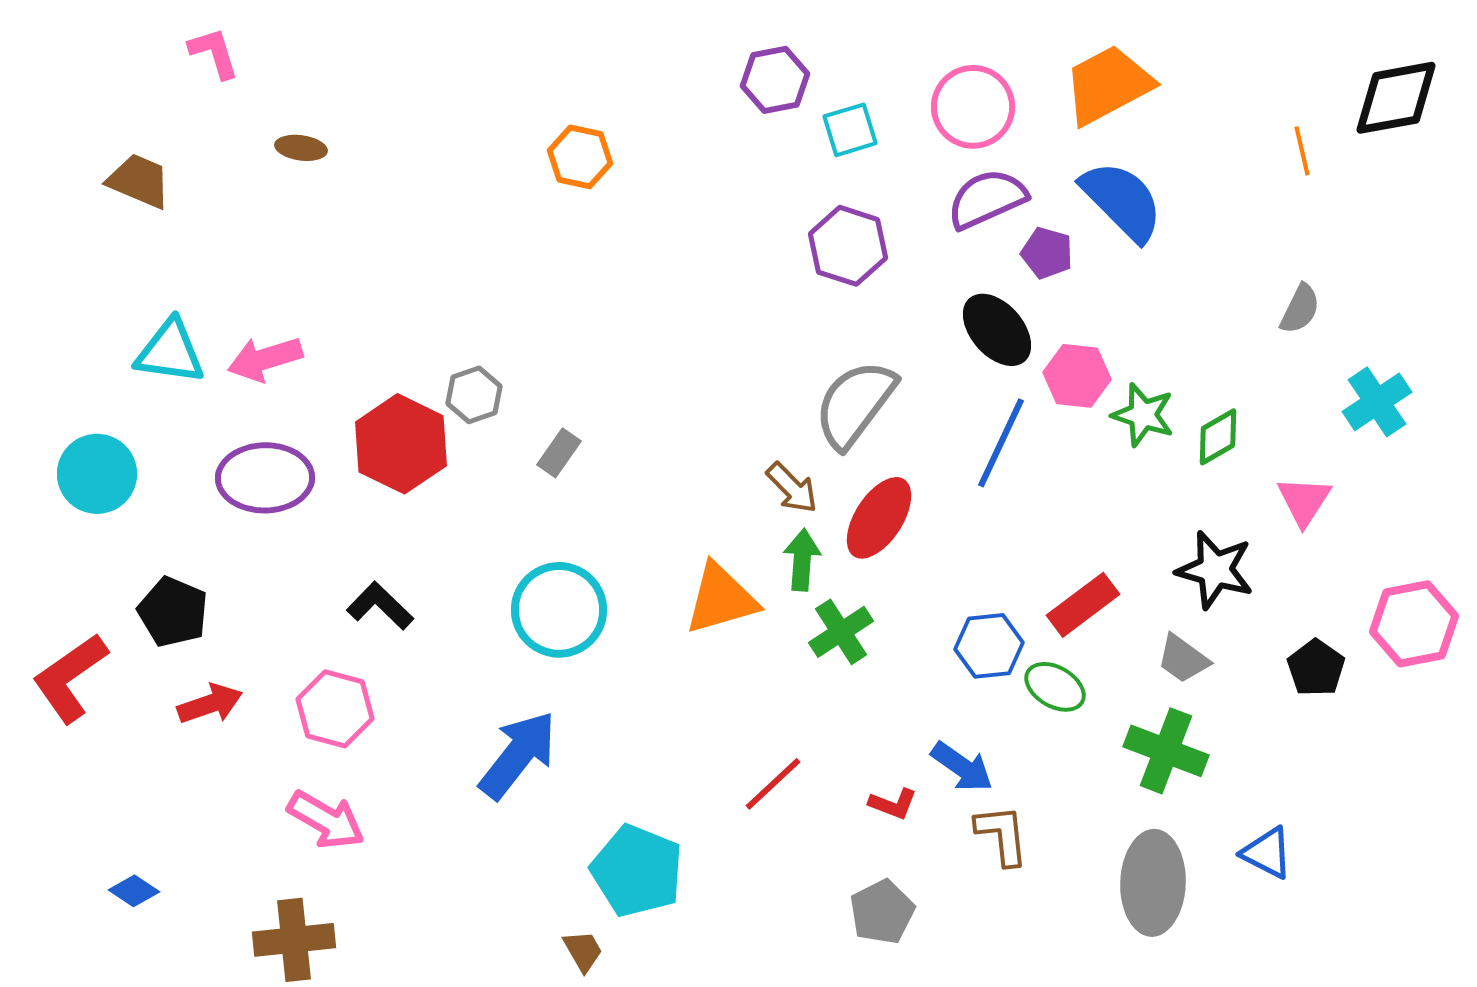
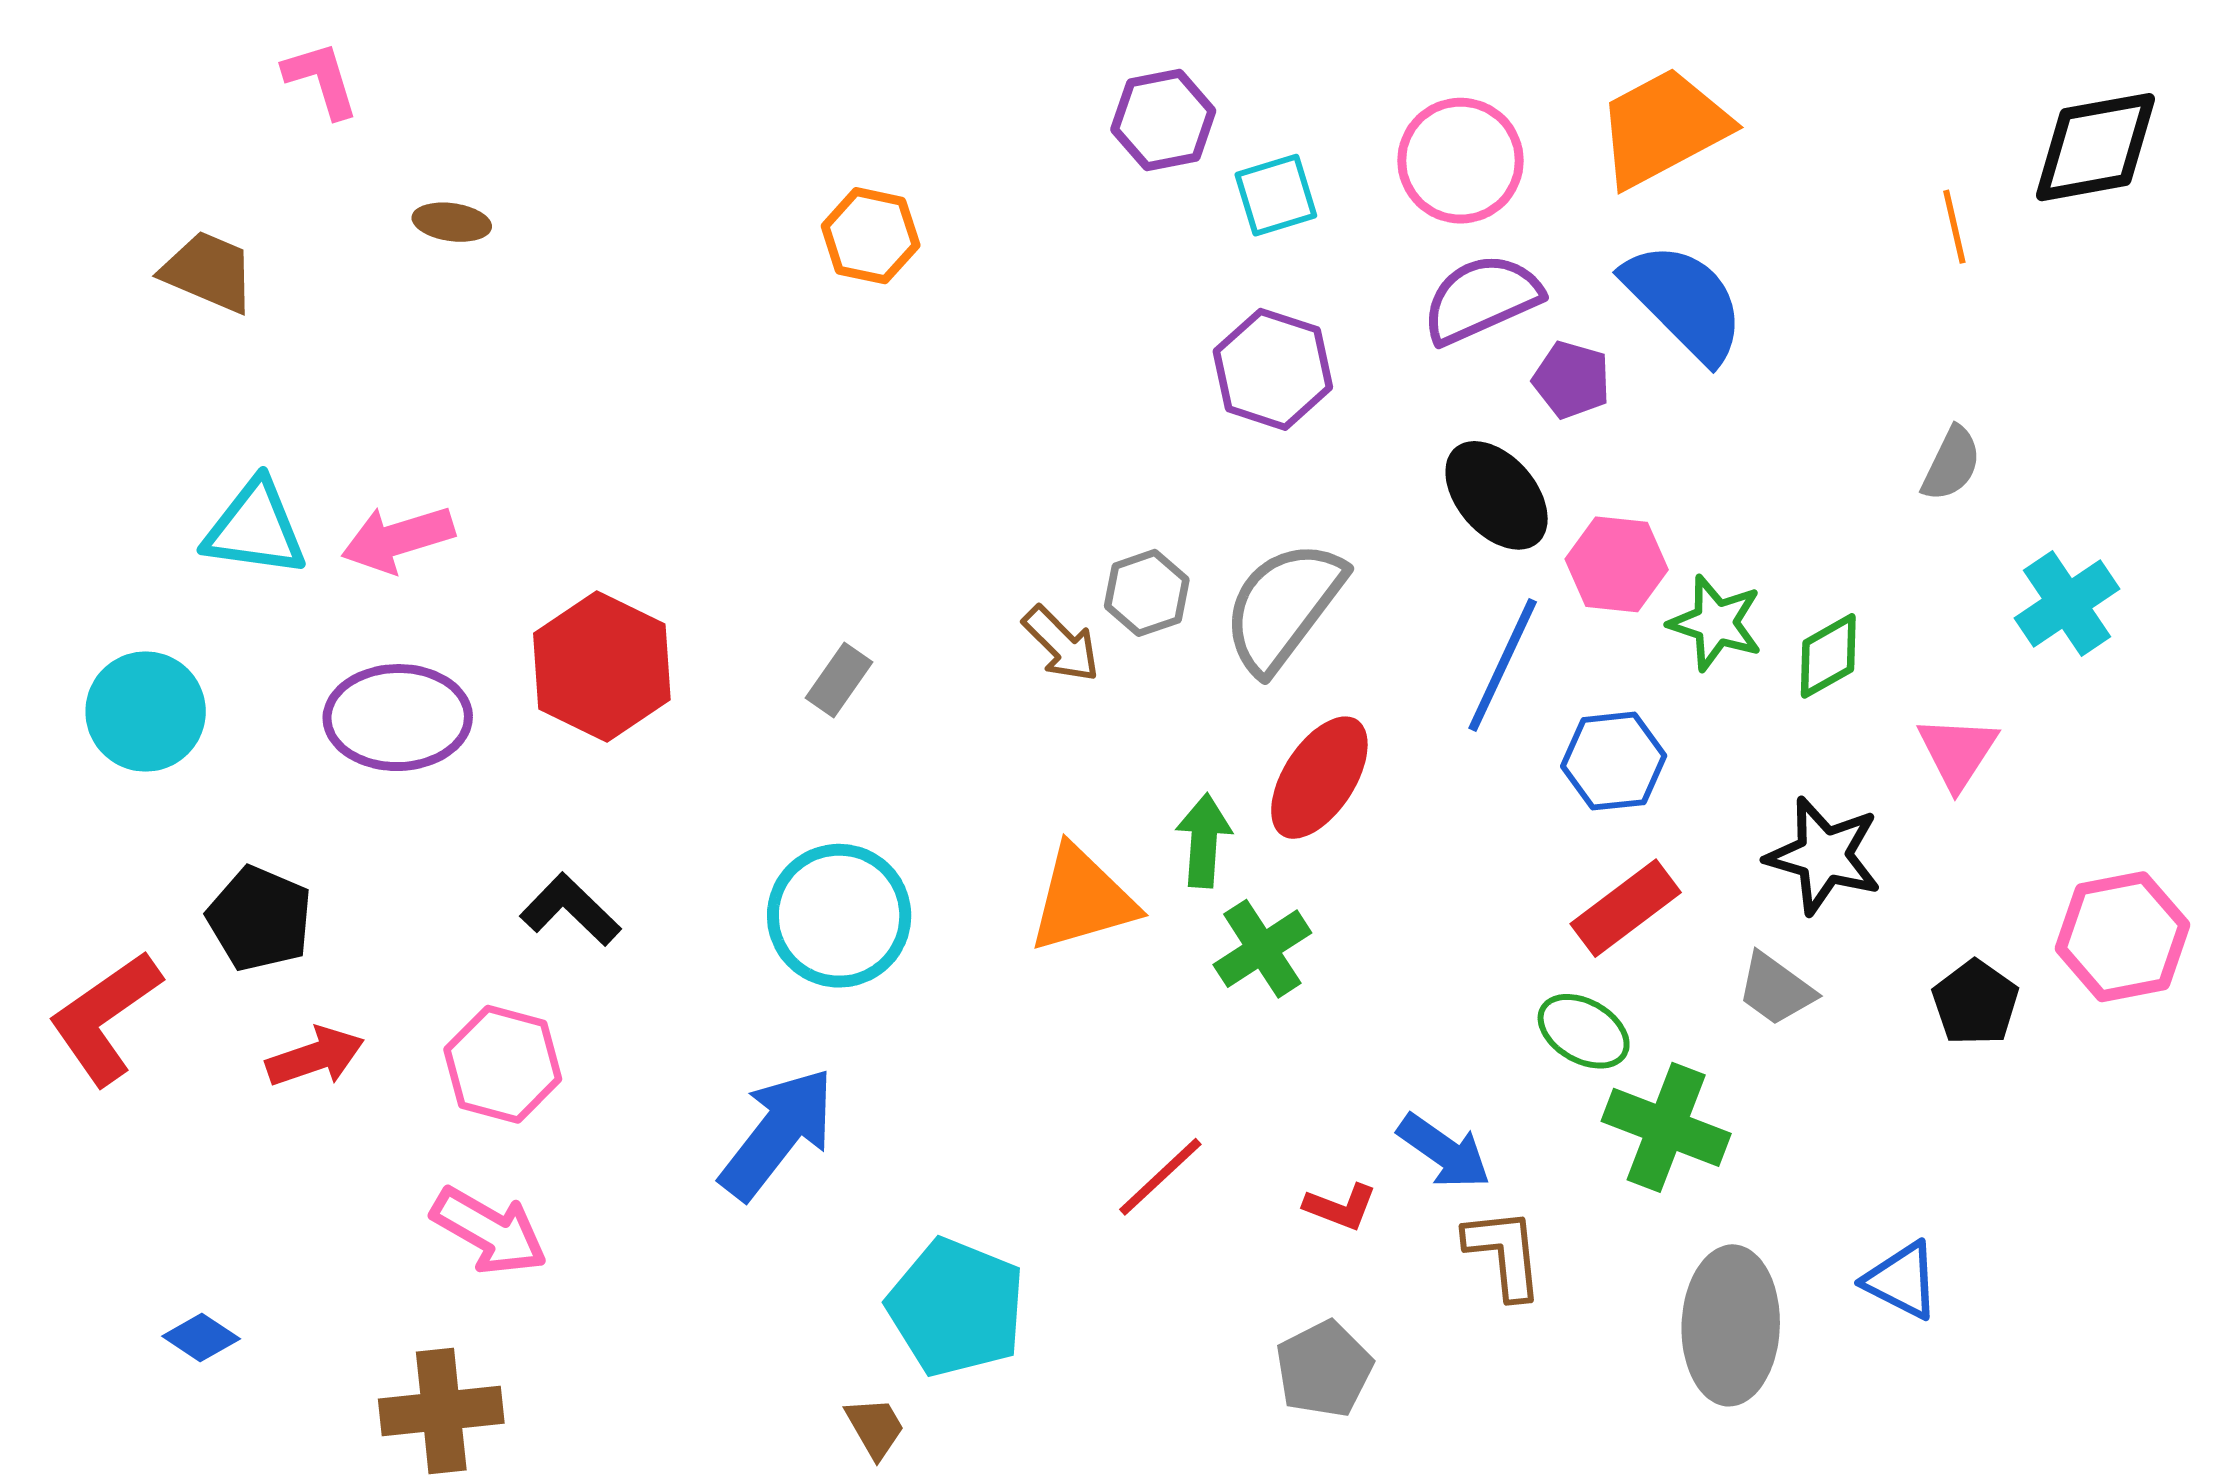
gray hexagon: (474, 395) -> (1147, 593), moved
brown arrow: (792, 488) -> (1061, 644), moved
blue hexagon: (989, 646) -> (1614, 761), moved
green cross: (1166, 751) -> (1666, 1127), moved

